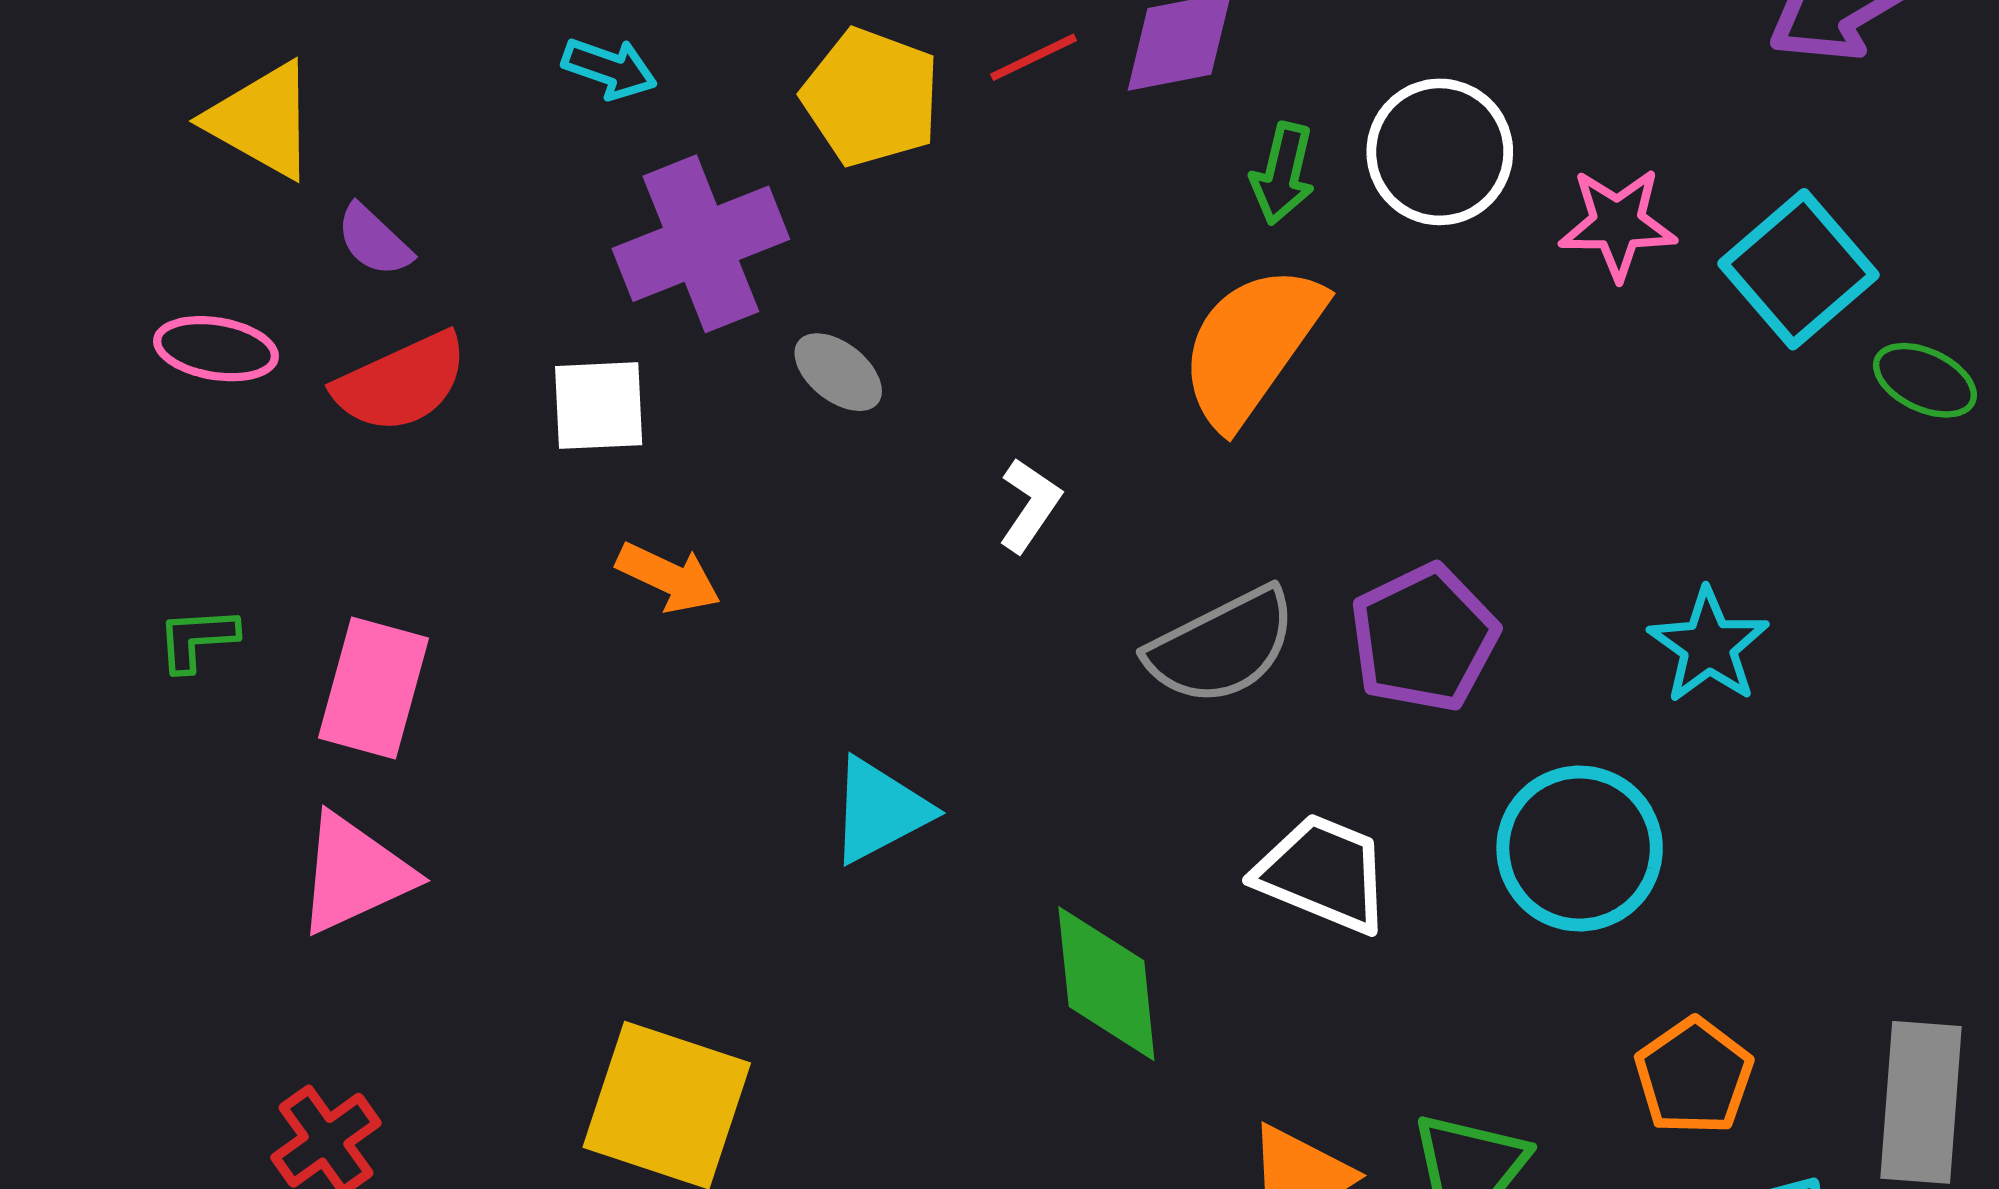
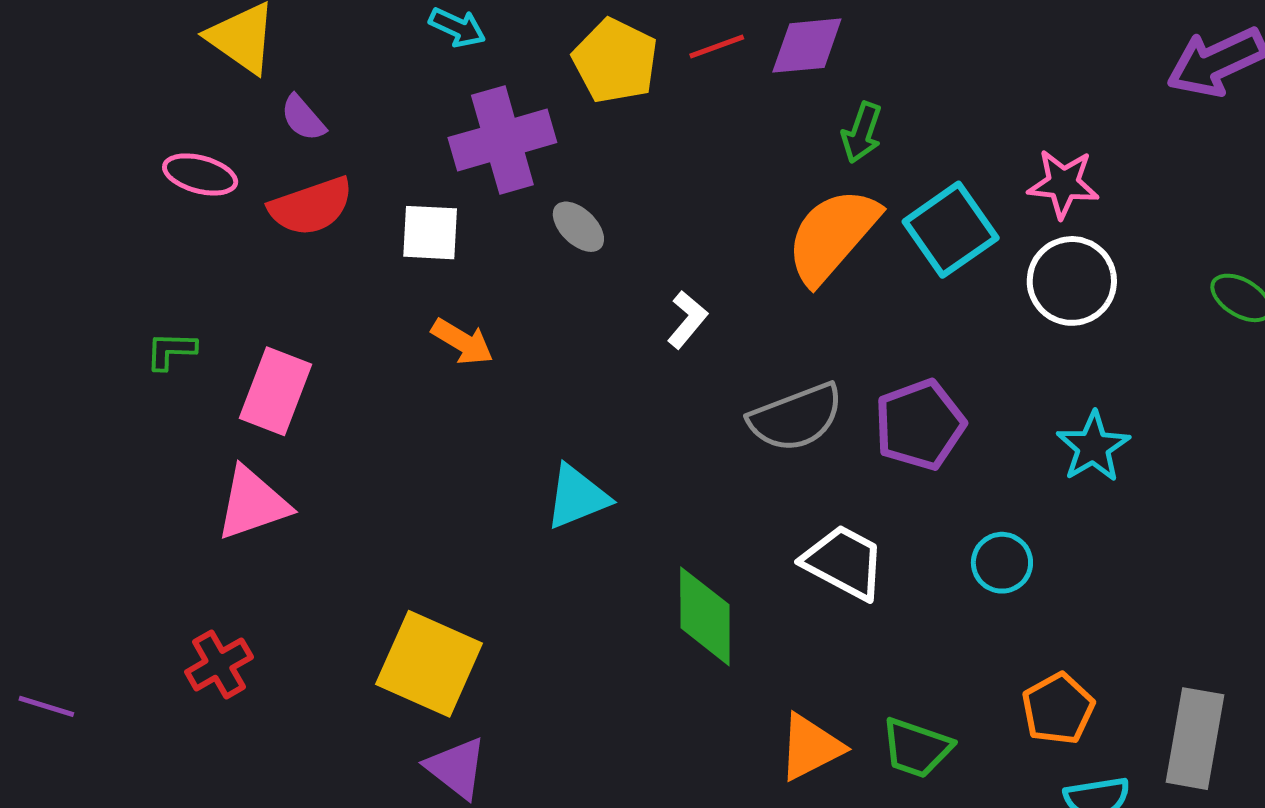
white circle: (1440, 152) -> (1072, 281), moved
cyan square: (1799, 269) -> (951, 230), moved
cyan circle: (1580, 849) -> (1002, 563), size x0.6

